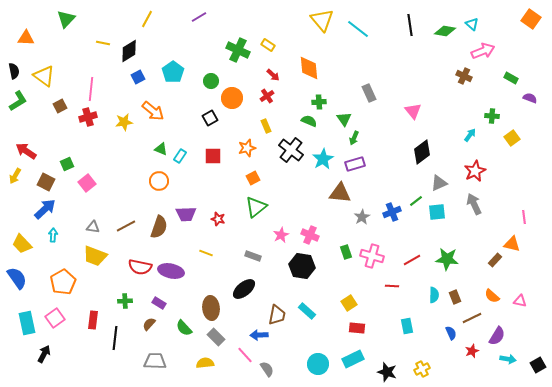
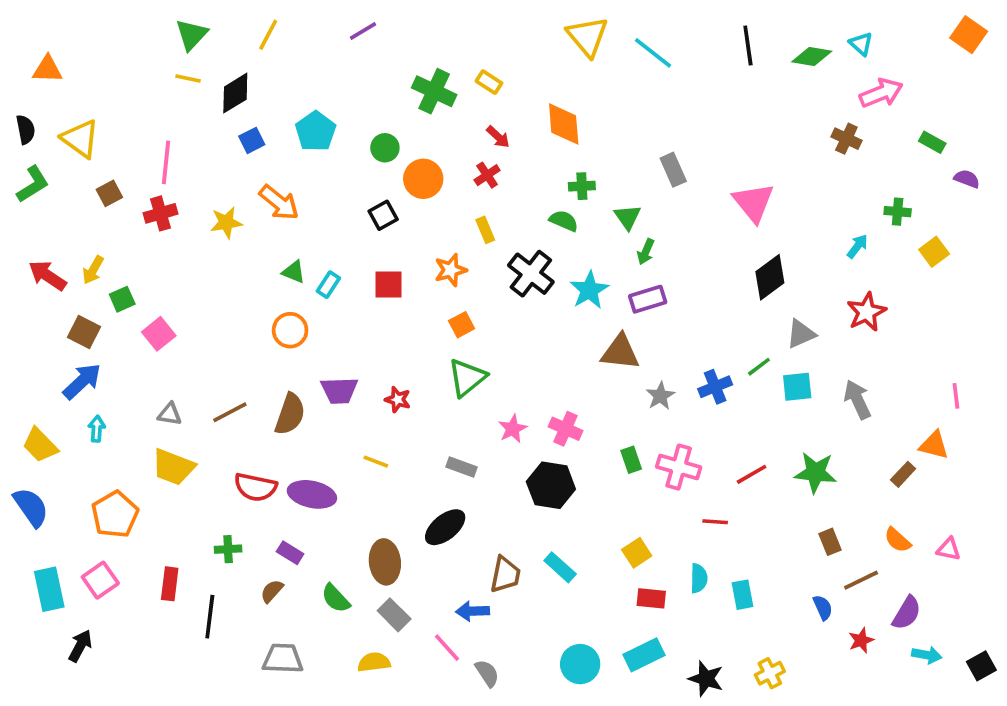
green triangle: (66, 19) -> (192, 35), moved
pink triangle: (413, 111) -> (753, 202), size x1.4
yellow arrow: (15, 176) -> (93, 270), moved
gray arrow: (474, 204) -> (857, 400), moved
cyan semicircle: (434, 295) -> (699, 578), moved

